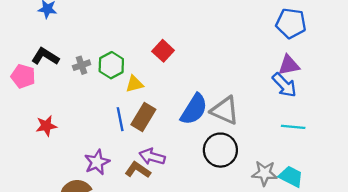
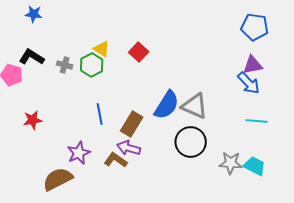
gray cross: (82, 65) -> (65, 65), turned 35
yellow triangle: (134, 84) -> (102, 49), moved, turned 48
brown rectangle: (143, 117) -> (132, 124), moved

